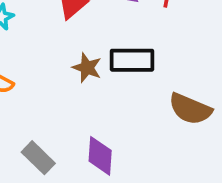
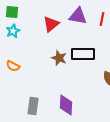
gray rectangle: (38, 158) -> (33, 106), turned 54

